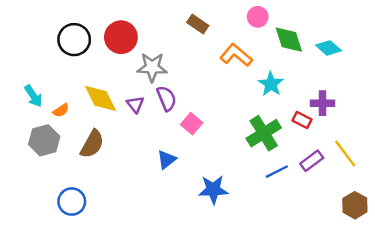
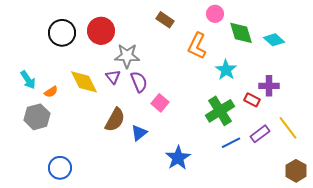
orange L-shape: (236, 55) -> (197, 46), turned -104
purple triangle: (135, 104) -> (113, 77), moved
brown semicircle: (92, 144) -> (115, 120), moved
blue star: (213, 190) -> (178, 158), turned -30

